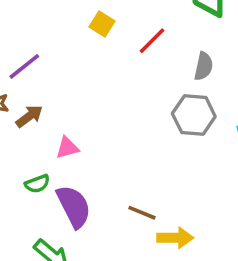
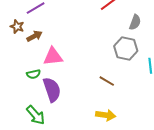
pink triangle: (67, 148) -> (53, 57), size x1.5
brown line: (142, 213) -> (107, 81), moved

